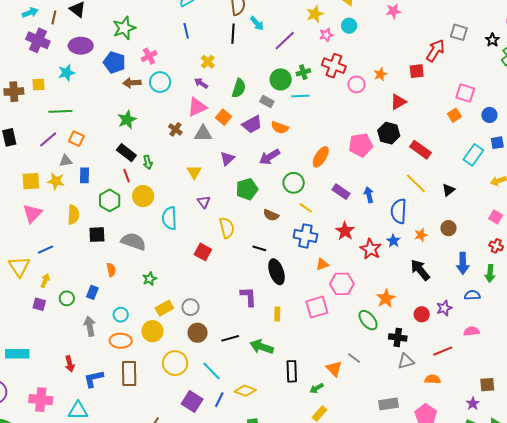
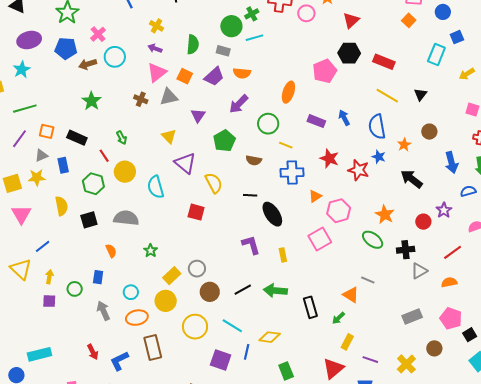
black rectangle: (126, 153) -> (77, 138), moved
purple triangle: (204, 202) -> (185, 163), size x1.6

